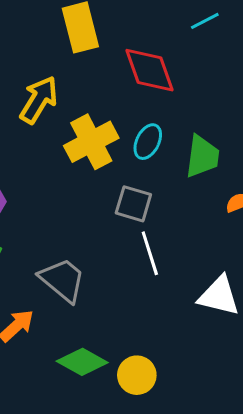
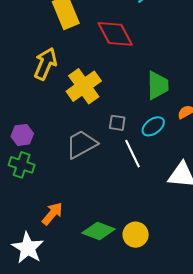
cyan ellipse: (148, 142) -> (153, 126), moved, turned 35
gray square: (133, 204) -> (117, 123), size x0.7
gray trapezoid: (62, 280) -> (81, 144), moved, turned -60

